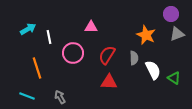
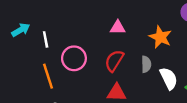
pink triangle: (91, 27) -> (118, 28), moved
orange line: (37, 68) -> (48, 76), moved

